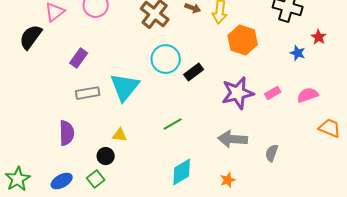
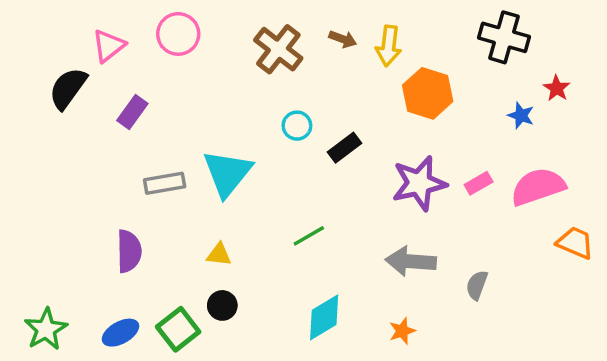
purple rectangle: (79, 58) -> (132, 112), moved
cyan circle: (166, 59) -> (297, 126), size x0.6
pink semicircle: (308, 95) -> (538, 187), size x1.5
black circle: (106, 156) -> (222, 305), moved
green square: (96, 179) -> (178, 329), size x1.4

